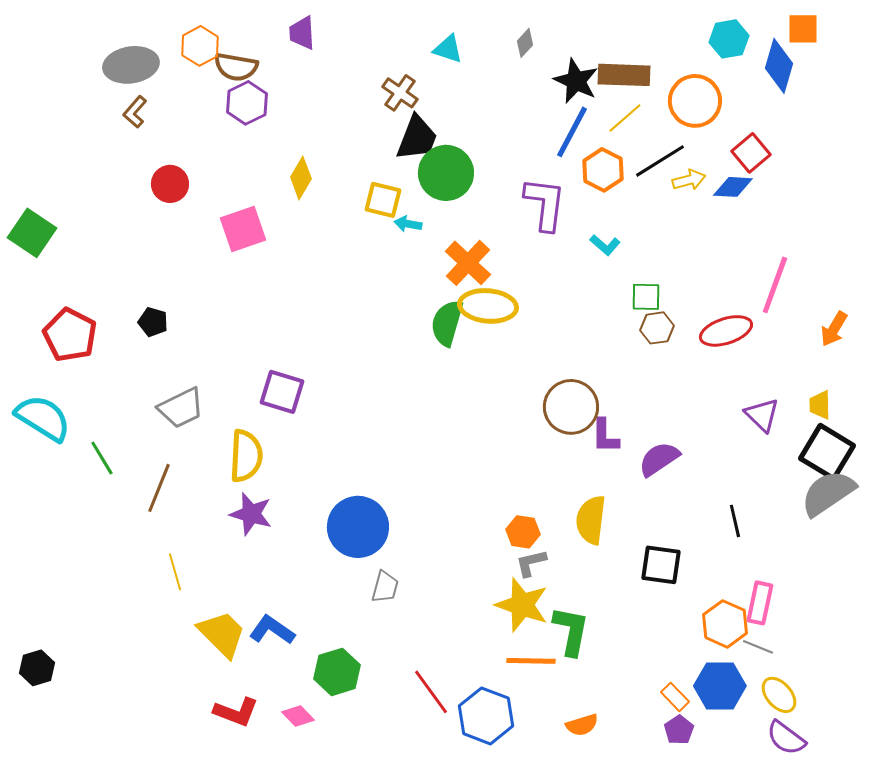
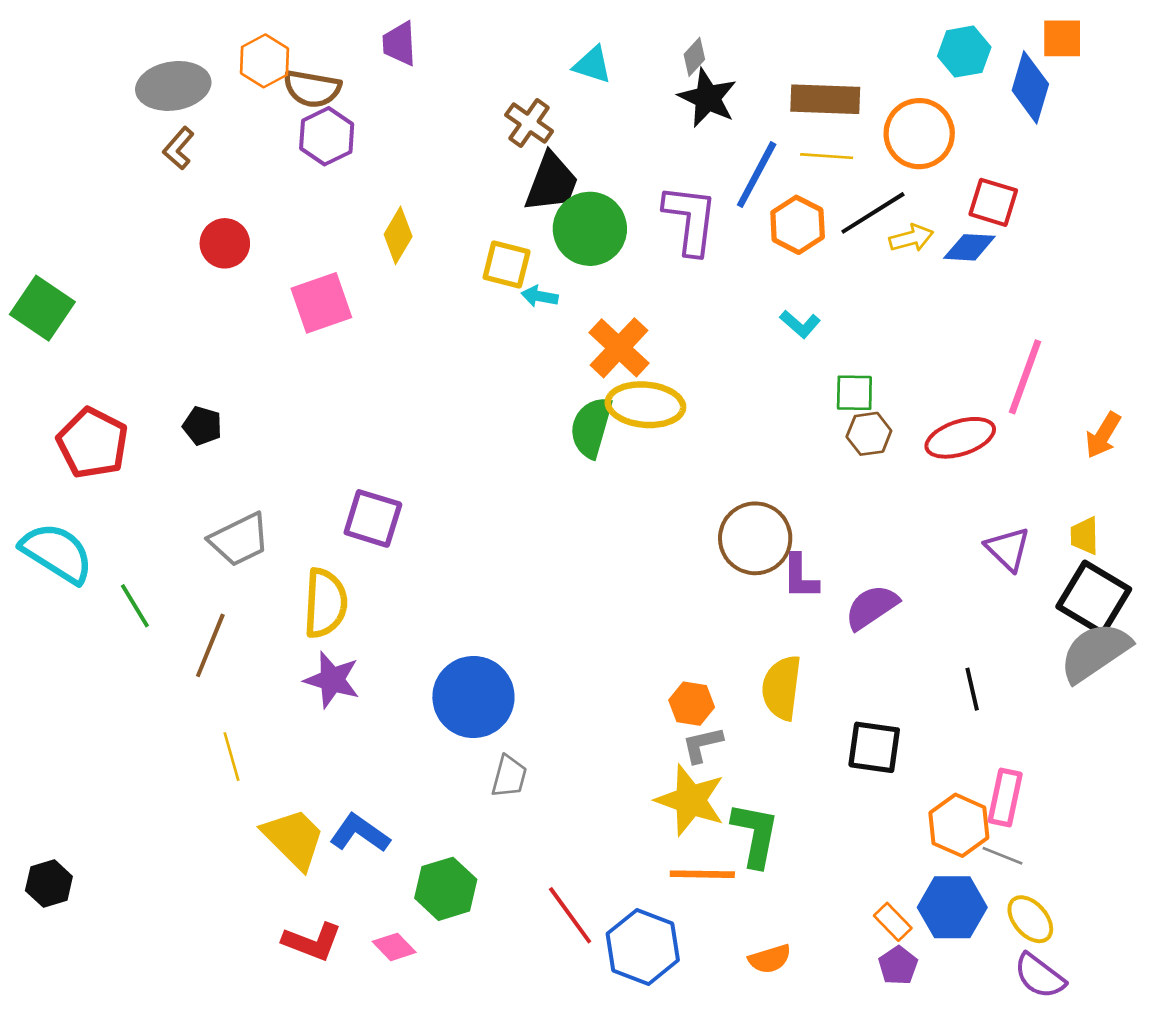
black star: (576, 81) -> (708, 98), moved
yellow line: (625, 118) -> (827, 156), turned 45
red square: (751, 153) -> (993, 202), turned -33
purple L-shape: (545, 204) -> (690, 220), moved

